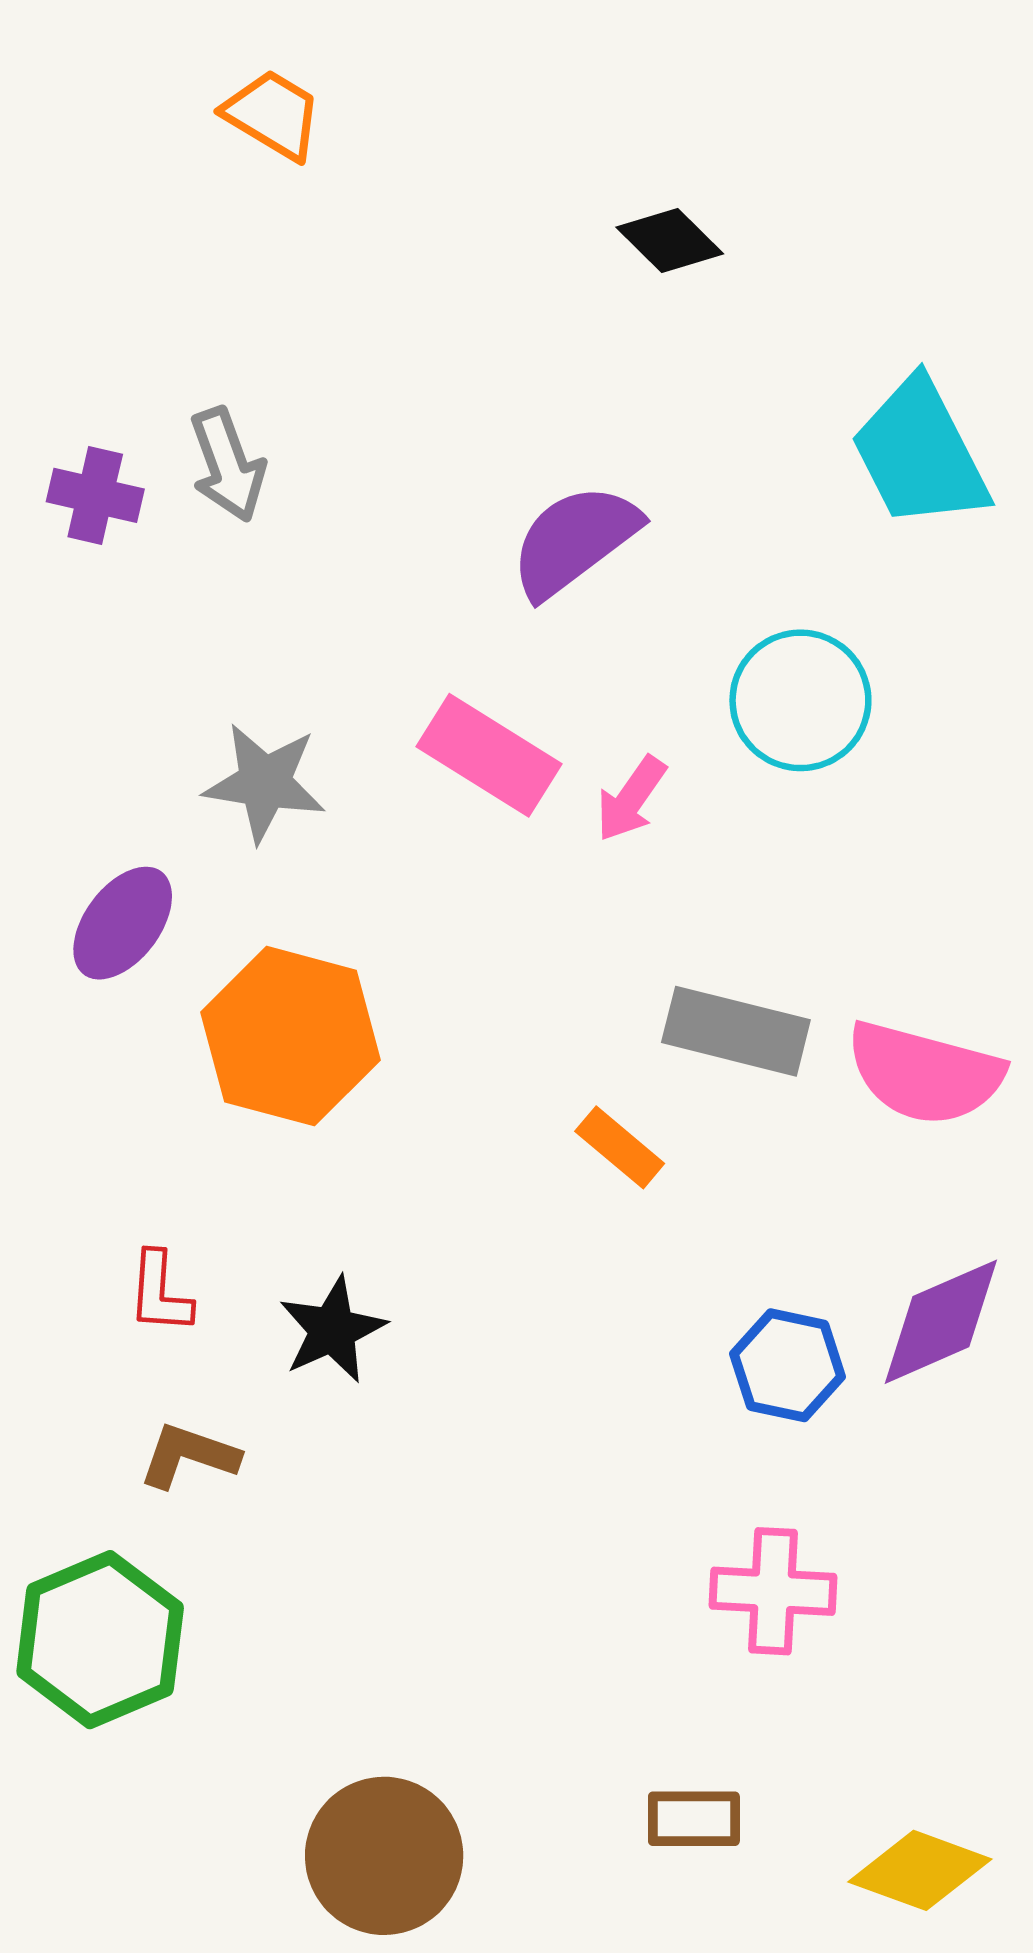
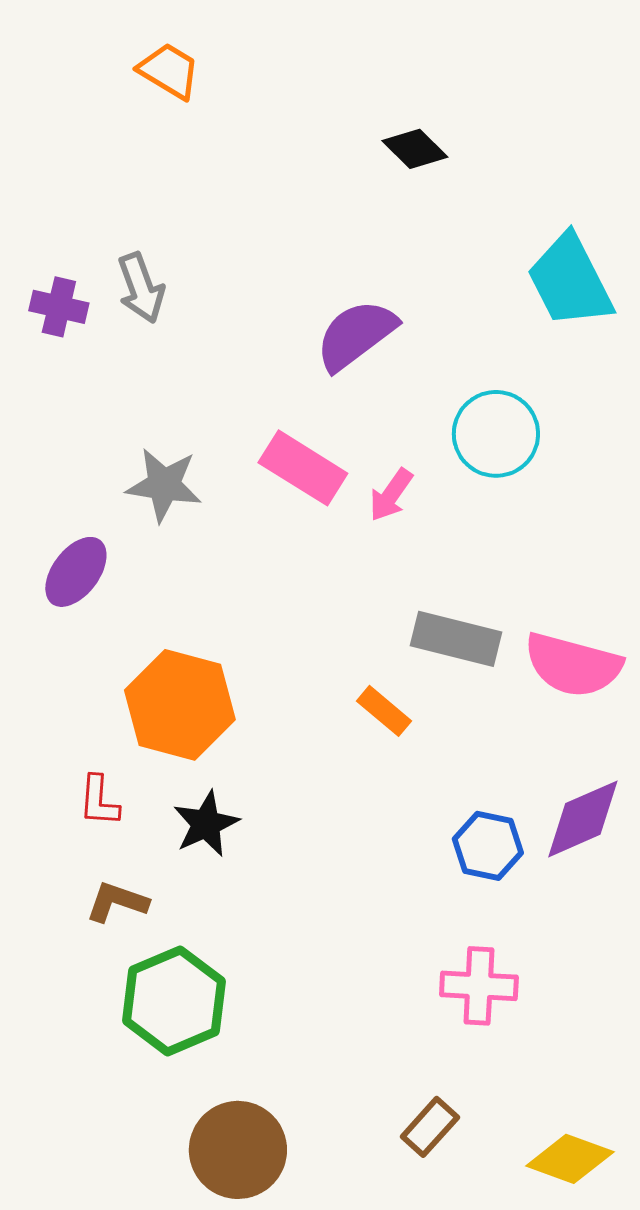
orange hexagon: (290, 1036) -> (180, 705), moved
green hexagon: (100, 1640) -> (174, 1001), moved
brown rectangle: (694, 1819) -> (430, 1127), turned -48

